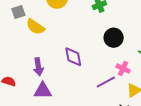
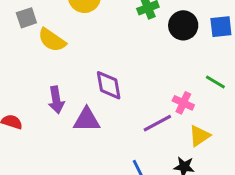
black circle: (114, 38) -> (183, 25), moved
purple triangle: (43, 91) -> (87, 120), moved

